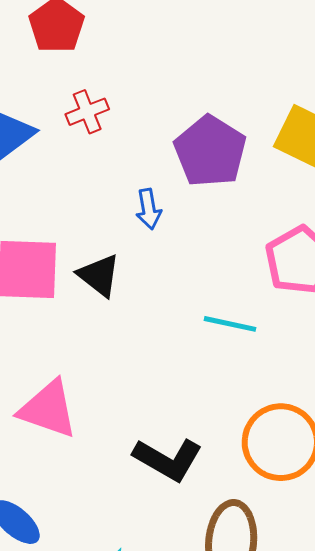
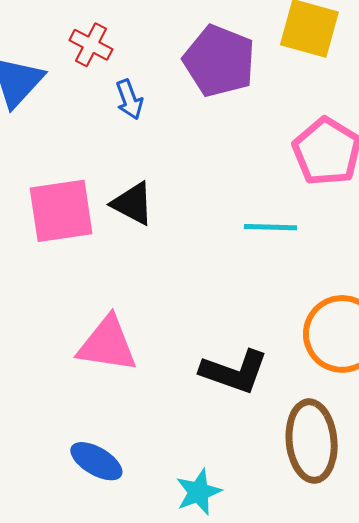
red cross: (87, 112) -> (91, 45), turned -30
blue arrow: (149, 209) -> (129, 100), moved

